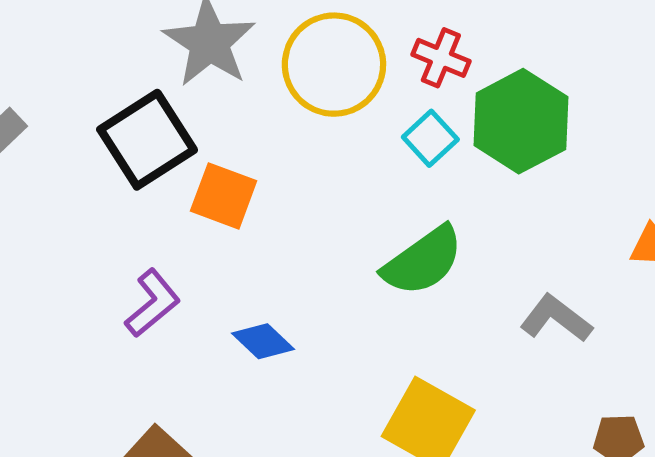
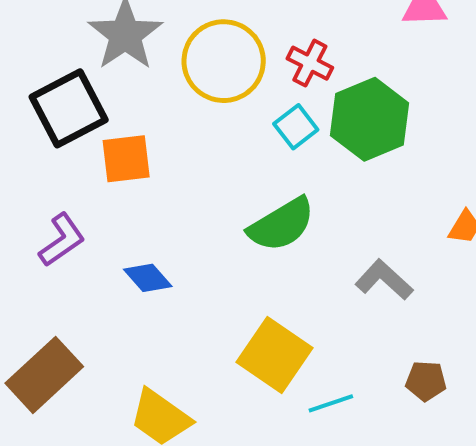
orange square: (224, 196) -> (126, 159), turned -32

